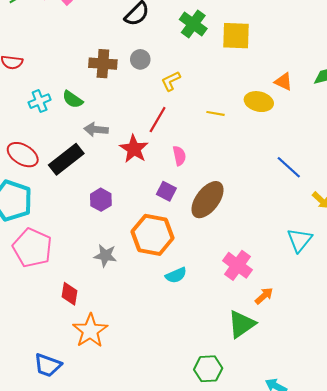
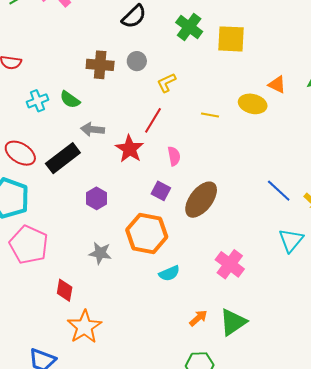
blue line: (289, 167) -> (279, 191), moved
orange arrow: (264, 296) -> (198, 318), moved

